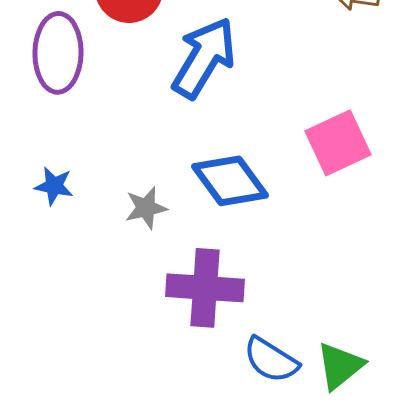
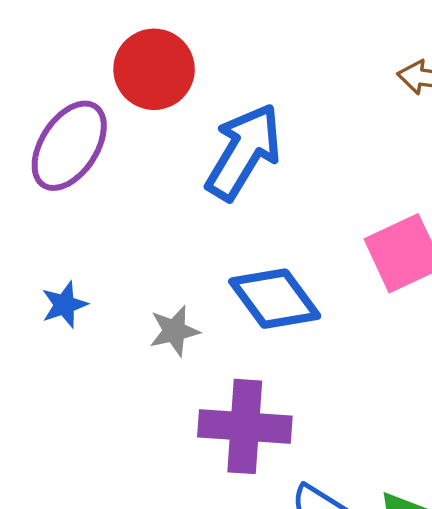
purple ellipse: (58, 53) -> (69, 146), turned 32
blue star: (54, 186) -> (64, 305), turned -30

